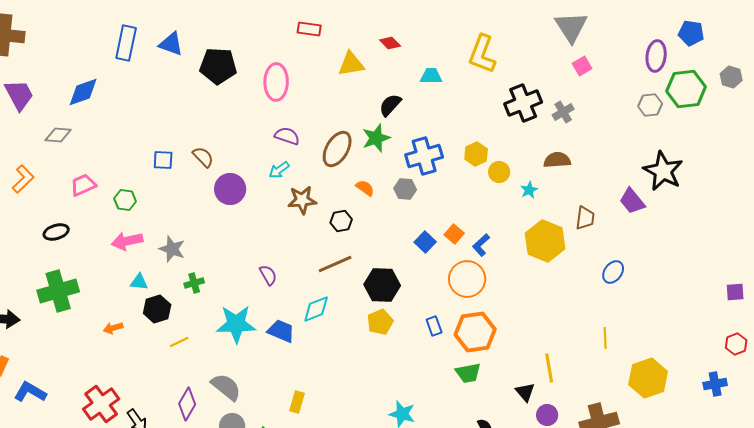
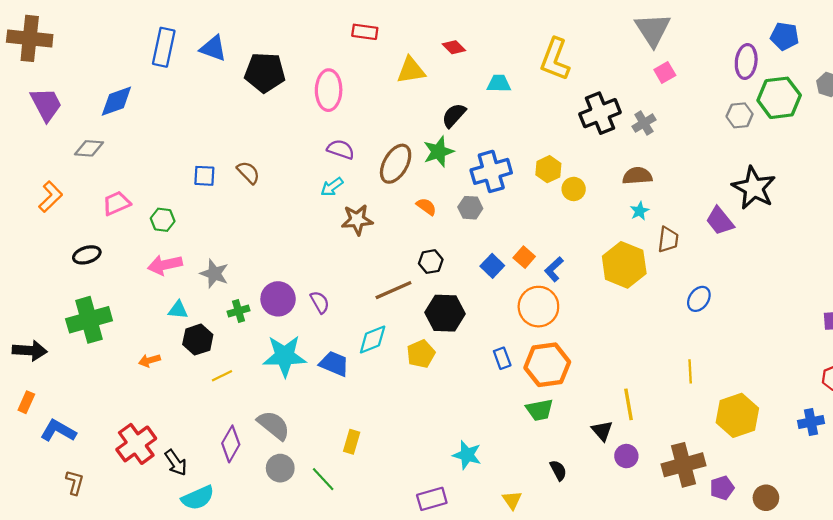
purple circle: (230, 189) -> (278, 299), moved
cyan star: (529, 190) -> (640, 211), moved
black hexagon: (341, 221) -> (431, 262), moved
yellow pentagon: (380, 322) -> (421, 354), moved

